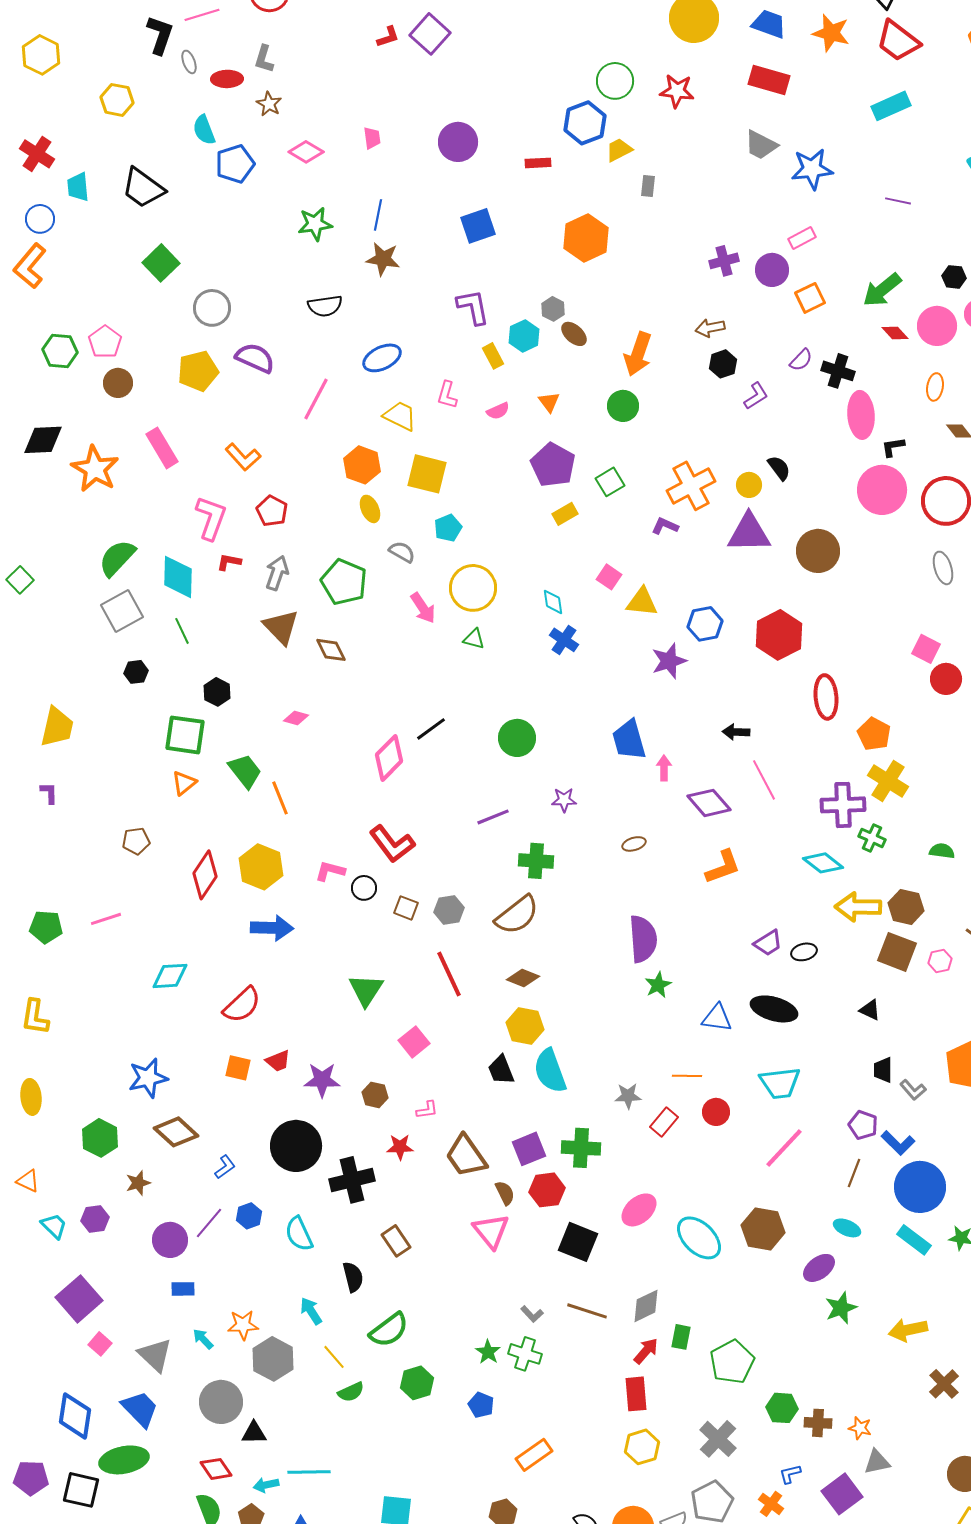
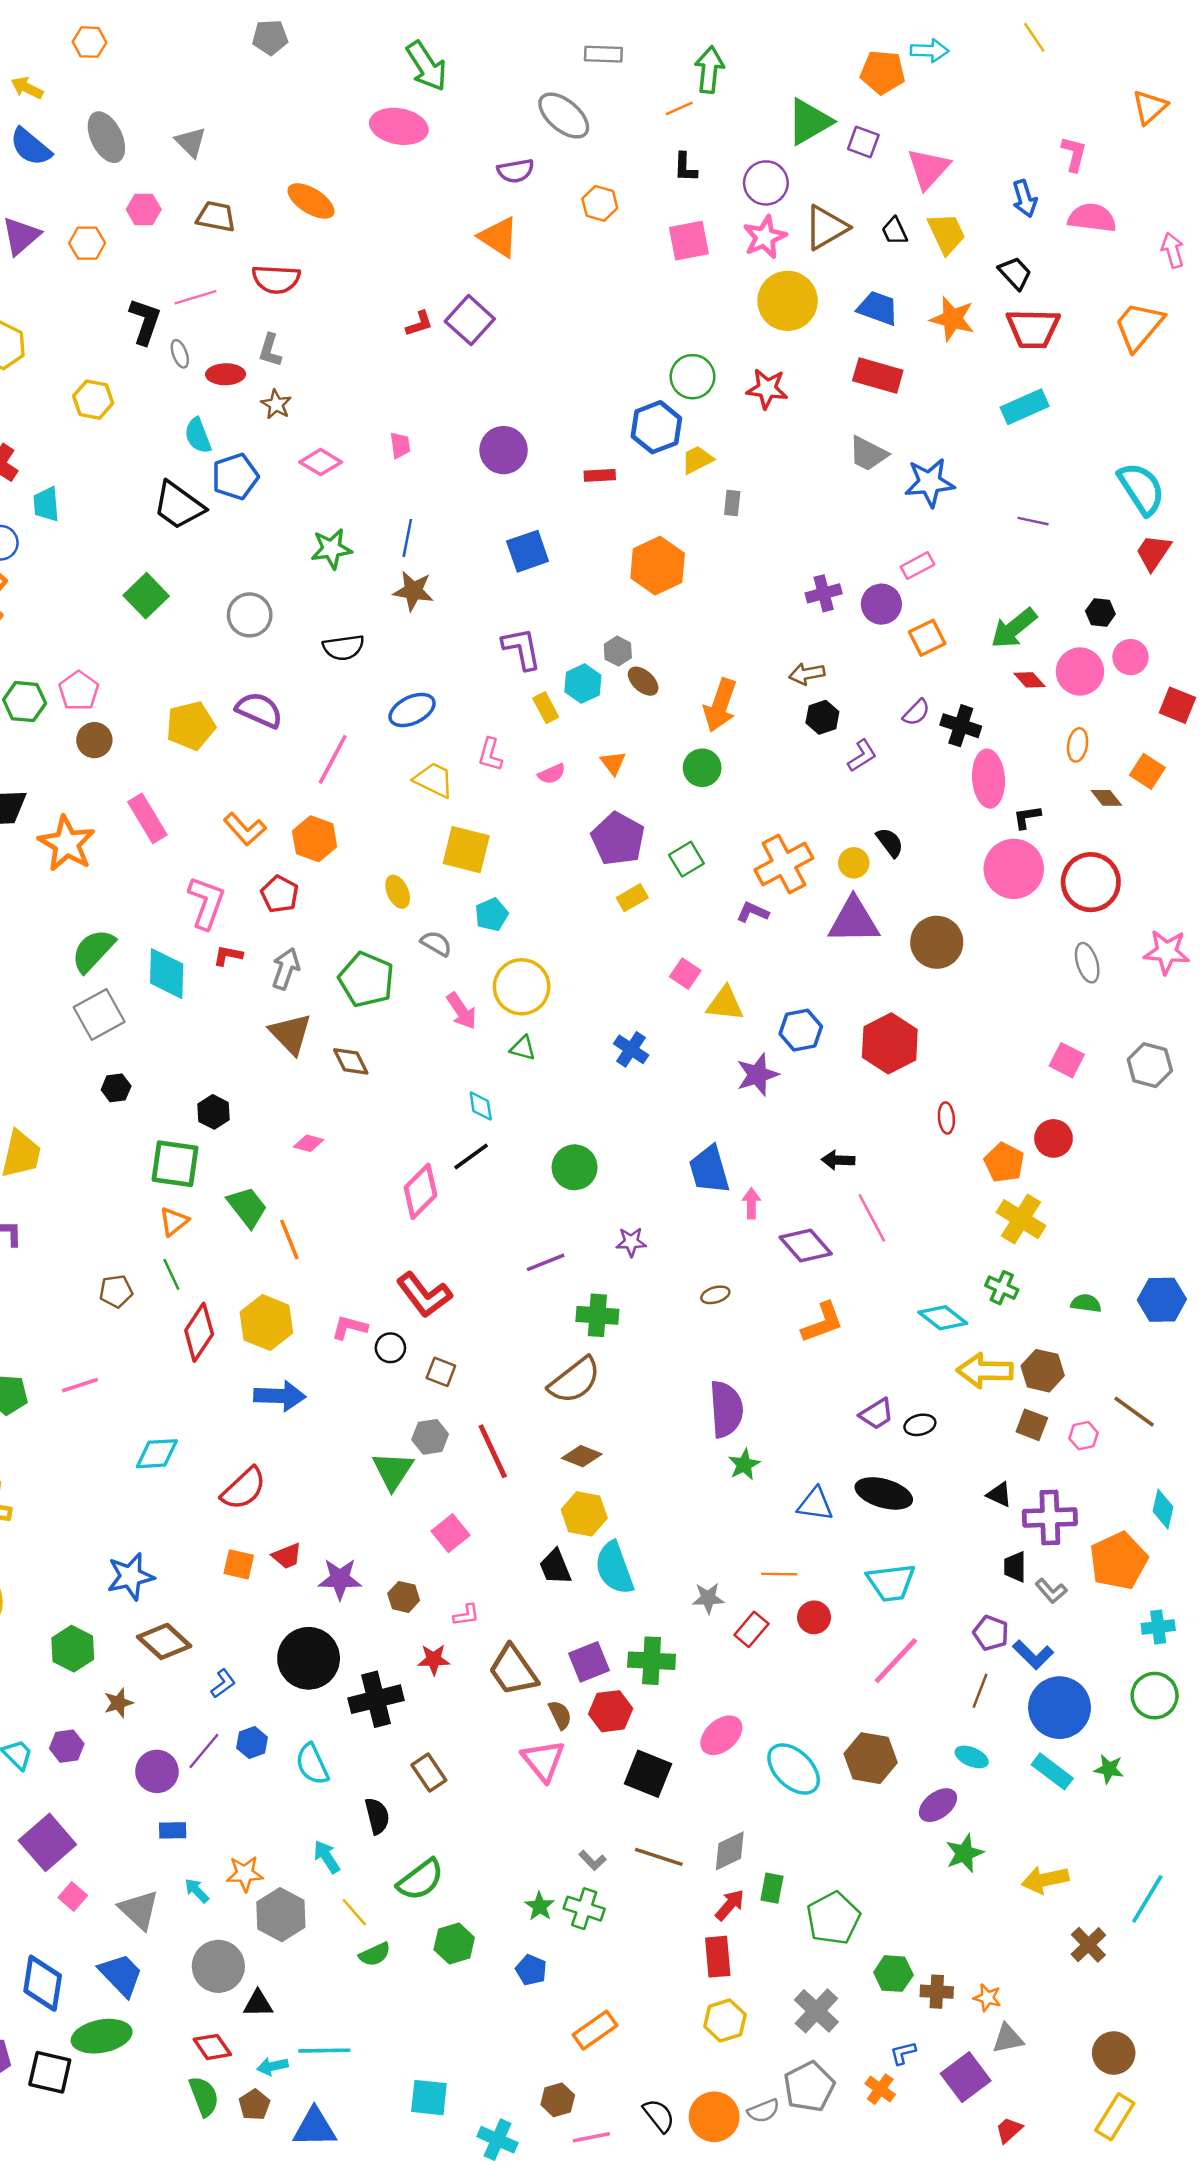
red trapezoid: (898, 41) -> (1033, 329), turned -36
black trapezoid: (143, 188) -> (179, 505), moved
gray circle: (212, 308) -> (250, 615), moved
orange hexagon: (362, 465) -> (315, 839), moved
cyan diamond: (553, 602) -> (481, 1106), moved
green line: (182, 631) -> (171, 1274), moved
red circle: (946, 679) -> (1053, 1138), moved
red ellipse: (826, 697) -> (946, 1118), size x0.6
purple cross: (843, 805) -> (1050, 1517), moved
gray hexagon: (449, 910) -> (430, 1437), moved
brown square: (897, 952) -> (1032, 1425), size x0.7

